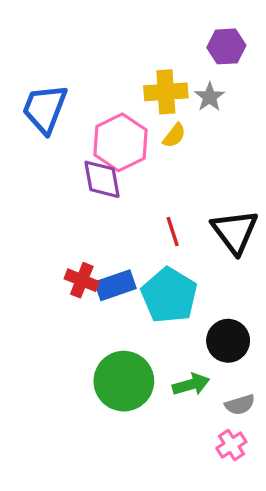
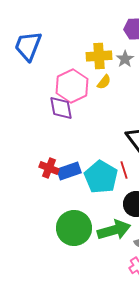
blue trapezoid: (45, 109) -> (28, 46), moved
red line: (173, 231) -> (124, 170), moved
green arrow: (191, 384) -> (114, 230), size x1.5

